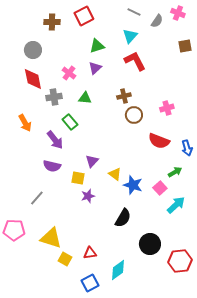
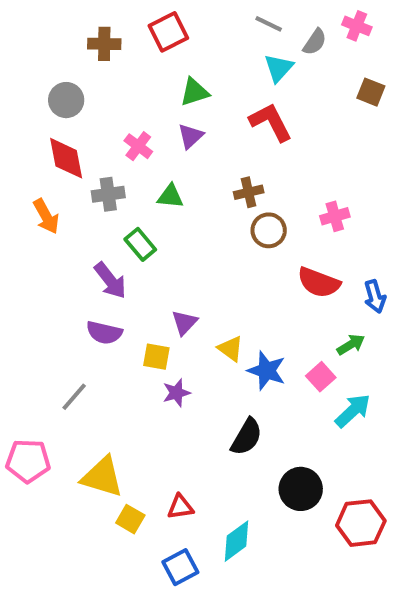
cyan triangle: (130, 36) -> (279, 68), moved
brown square: (185, 46) -> (371, 92), turned 32
orange arrow: (25, 123) -> (46, 216), moved

